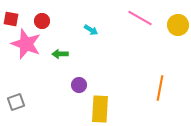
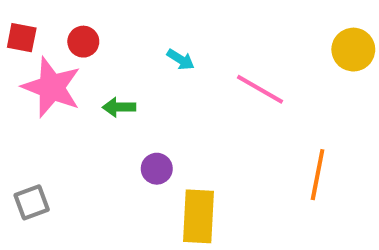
pink line: (140, 18) -> (260, 89), moved

